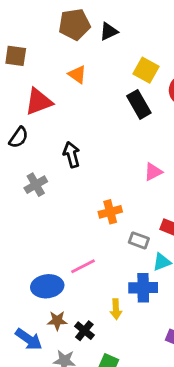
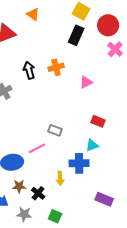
black rectangle: (139, 104) -> (76, 35), turned 54
orange cross: (110, 212) -> (56, 67), moved
gray rectangle: (139, 240) -> (55, 130), moved

